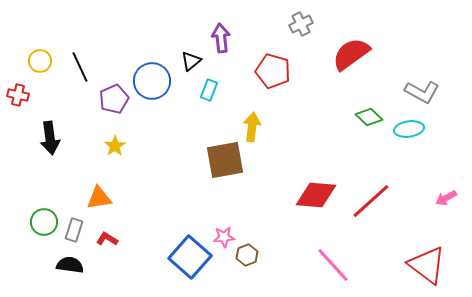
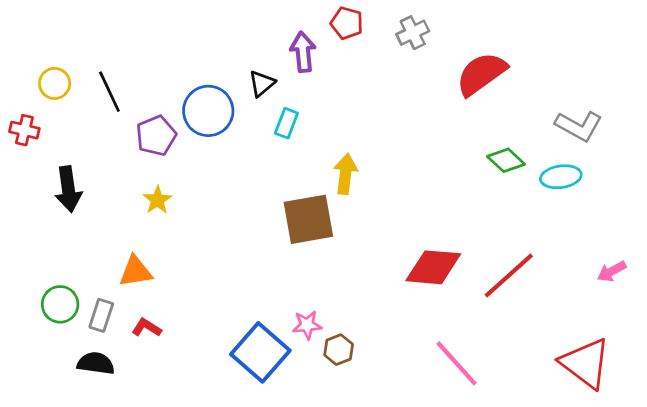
red pentagon: (273, 71) -> (347, 23), moved, size x0.7

